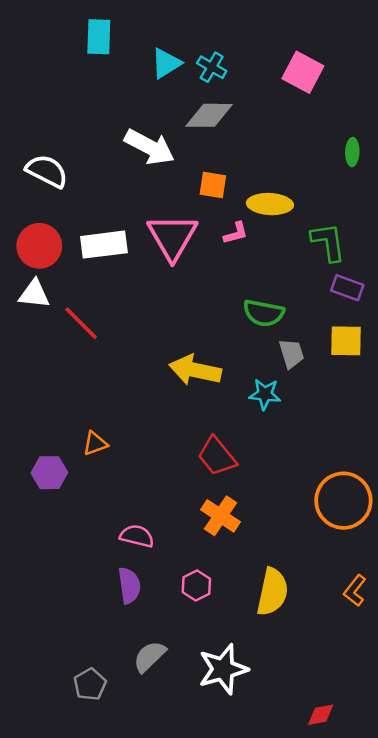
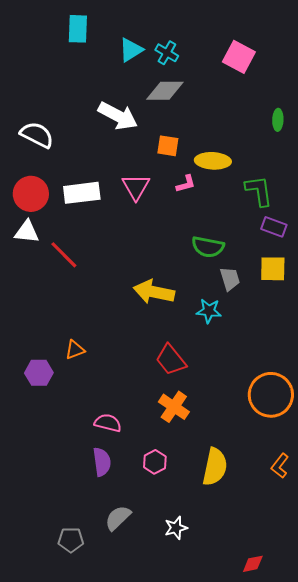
pink triangle: (172, 237) -> (136, 187), size x0.7
white star: (223, 669) -> (176, 528), size x0.6
gray pentagon: (90, 684) -> (71, 540), turned 30

